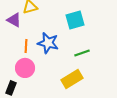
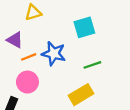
purple triangle: (14, 20) -> (15, 40), moved
orange line: (26, 46) -> (29, 57), turned 64

